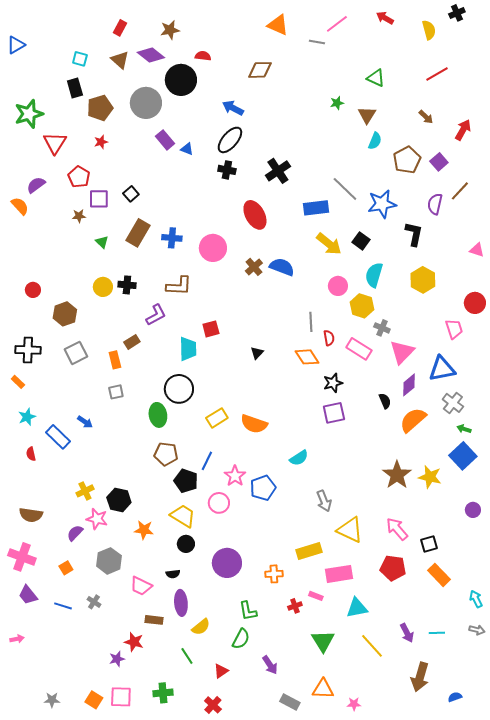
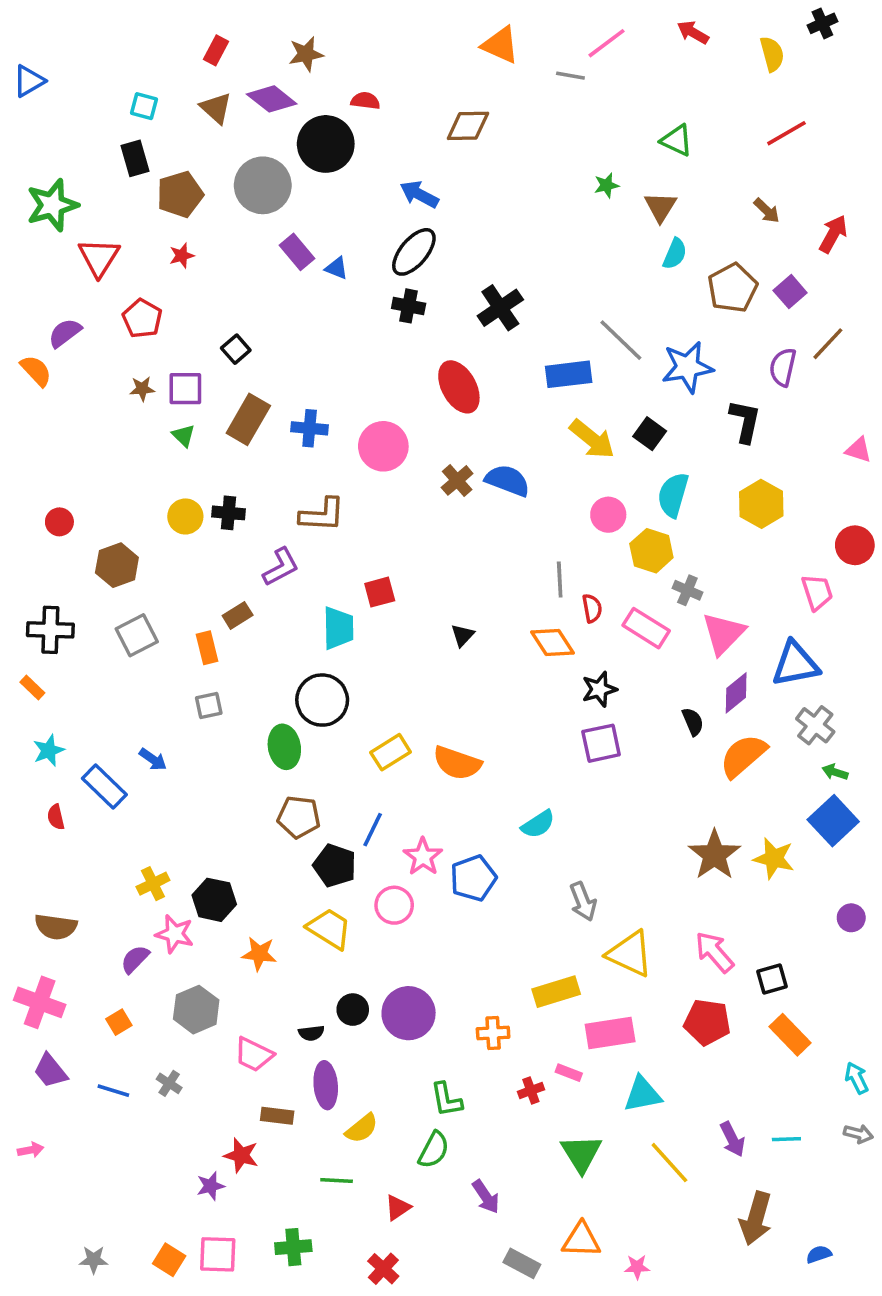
purple square: (99, 199) -> (185, 389), moved
black circle: (186, 544) -> (353, 1010), moved
green line: (187, 656) -> (337, 1181), turned -54

